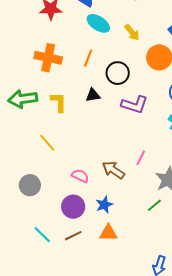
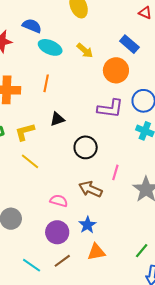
black circle: (118, 73) -> (86, 147), moved
yellow L-shape: (59, 102) -> (25, 132), turned -95
purple L-shape: (135, 105) -> (110, 109), moved
yellow line: (47, 143) -> (30, 161), moved
green line: (154, 205) -> (142, 251), moved

